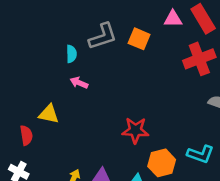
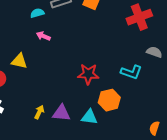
cyan semicircle: (71, 54) -> (37, 13), turned -104
cyan L-shape: (201, 154) -> (131, 72), moved

